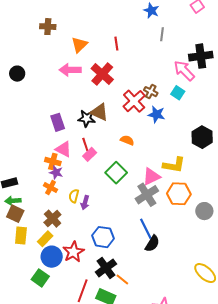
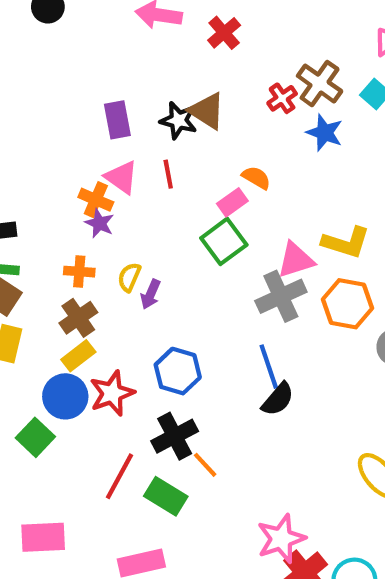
red cross: (102, 74) -> (224, 33), size x0.7
brown cross: (151, 92) -> (320, 84), size x1.5
red cross: (134, 101) -> (282, 98), size x0.6
pink rectangle: (90, 154) -> (232, 202), moved
orange cross: (51, 188) -> (79, 272), moved, turned -32
yellow rectangle: (45, 239) -> (78, 356), moved

